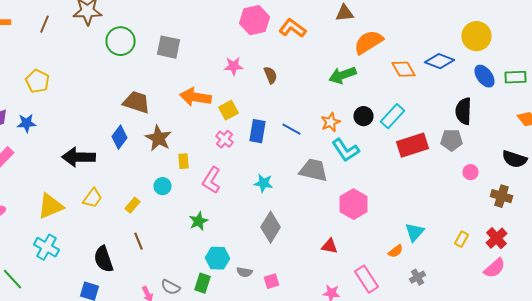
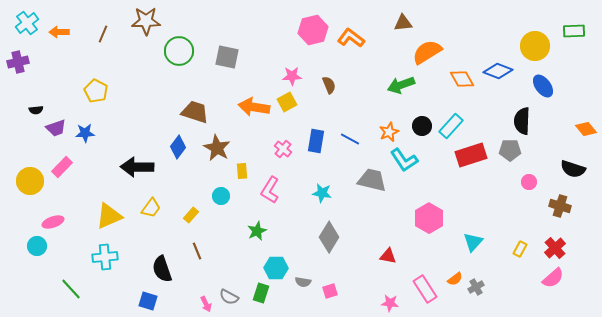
green rectangle: (516, 77) -> (574, 31), moved
yellow square: (228, 110) -> (287, 102), moved
pink hexagon: (354, 204) -> (429, 218), moved
cyan cross: (46, 247) -> (105, 257), turned -35
orange semicircle: (396, 251) -> (455, 279), moved

